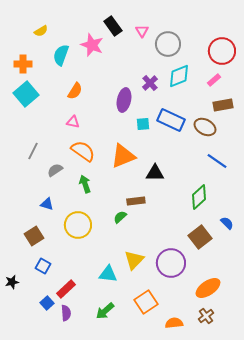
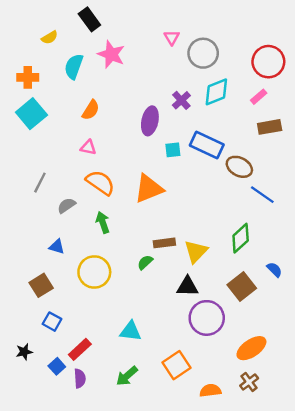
black rectangle: (113, 26) -> (89, 19), moved
brown ellipse: (205, 127) -> (239, 167), moved
black triangle: (155, 173) -> (187, 286), moved
yellow triangle: (134, 260) -> (196, 251), moved
black star: (12, 282) -> (24, 352), moved

